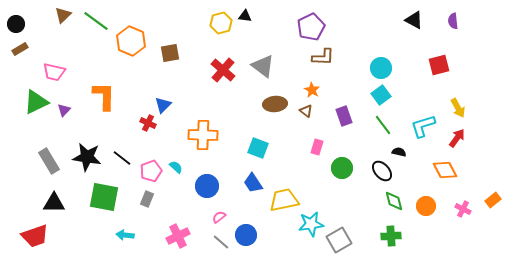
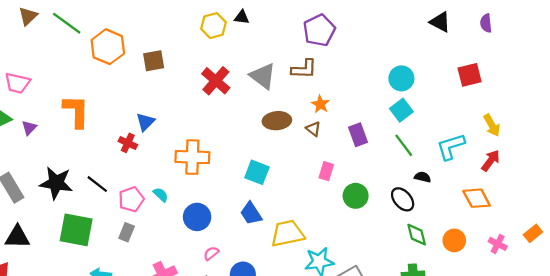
brown L-shape: (323, 57) -> (304, 69), moved

